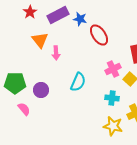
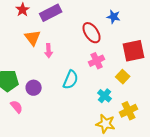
blue star: (80, 19) -> (114, 17), moved
pink cross: (113, 69) -> (97, 61), moved
cyan cross: (112, 98) -> (105, 96), turned 32

